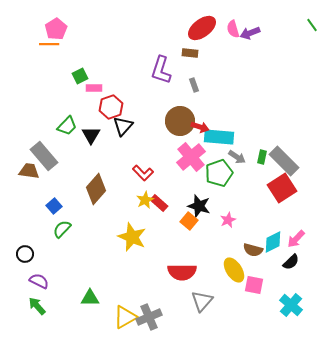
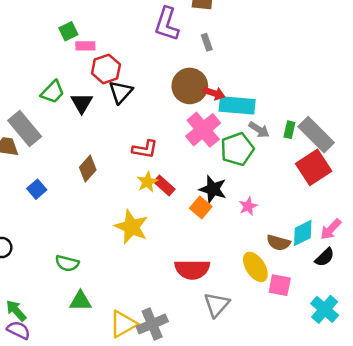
red L-shape: (143, 173) -> (145, 149), turned -35
brown diamond: (96, 189) -> (88, 169), size x0.7
green semicircle: (62, 229) -> (67, 263), moved, turned -120
purple semicircle: (39, 281) -> (19, 330), moved

